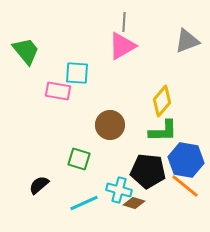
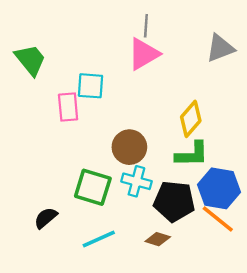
pink rectangle: (58, 91) -> (68, 107), turned 75
green square: (79, 159) -> (93, 187), size x1.4
cyan cross: (119, 190) -> (136, 181), moved

